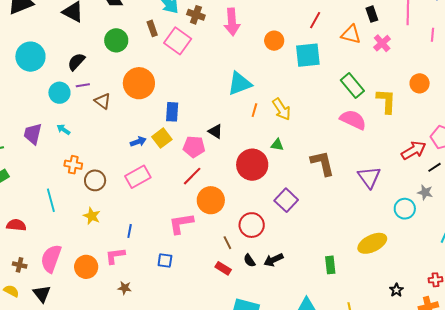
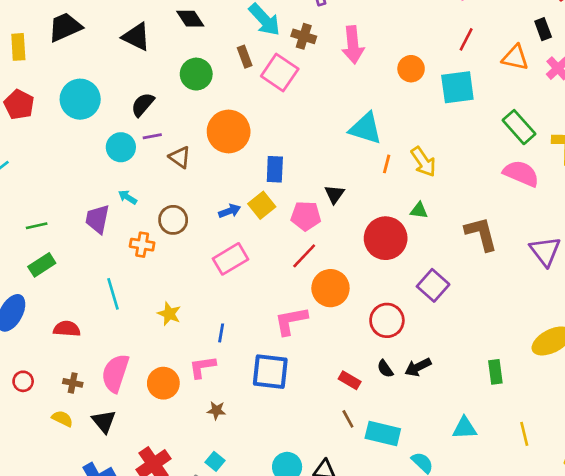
cyan triangle: (240, 84) -> (365, 128), turned 40
black triangle: (215, 131) -> (334, 194), turned 35
purple trapezoid: (33, 134) -> (97, 219), moved
brown circle: (95, 180) -> (173, 220), moved
brown line: (227, 243) -> (348, 419), moved
blue square: (165, 260) -> (270, 372), size x1.8

